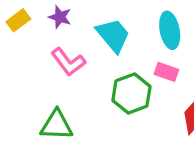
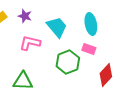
pink L-shape: (68, 62) -> (30, 43), turned 140

